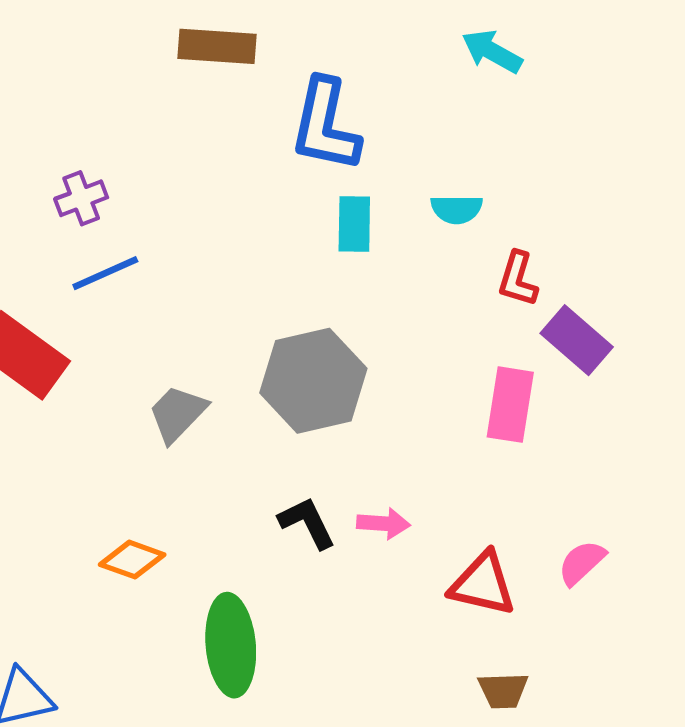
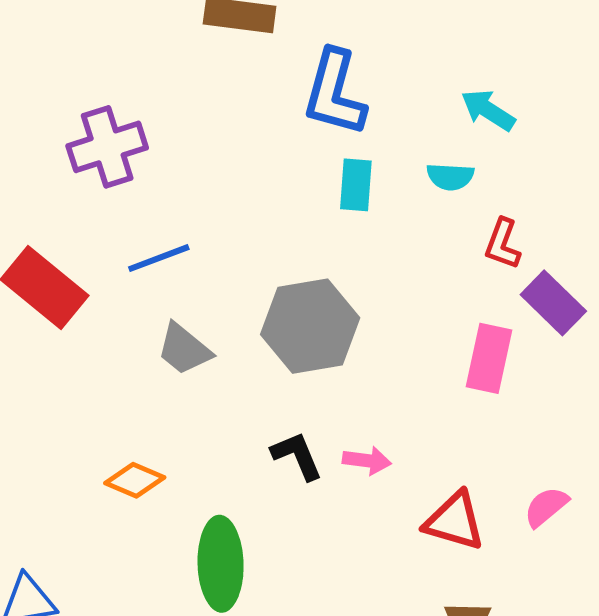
cyan arrow: (492, 51) -> (488, 110), moved
purple cross: (81, 198) -> (107, 147), size x1.6
blue line: (105, 273) -> (159, 258), moved
gray trapezoid: (178, 414) -> (184, 349), turned -98

